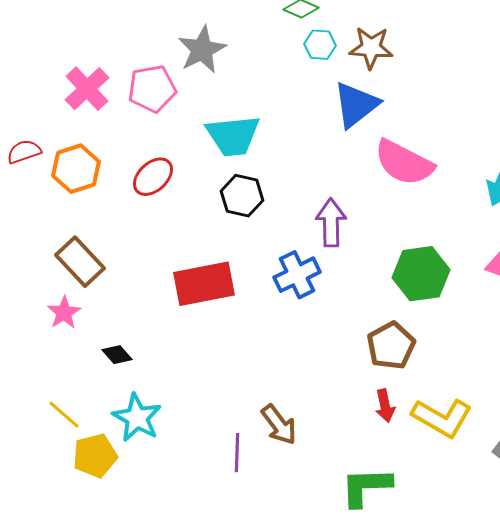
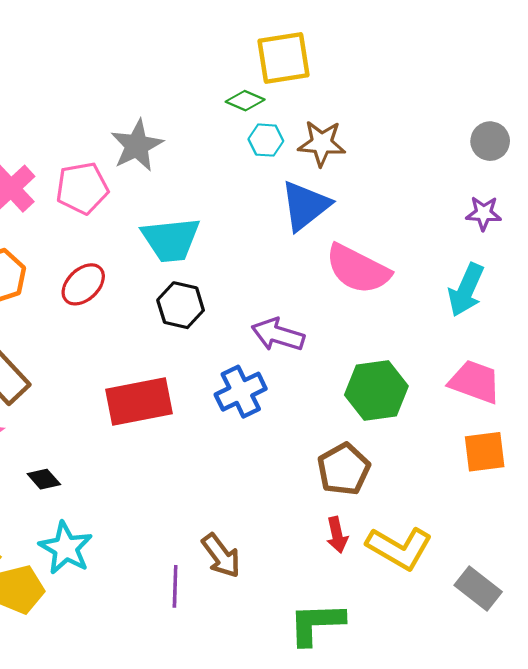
purple arrow: (331, 223) -> (278, 335), turned -72

